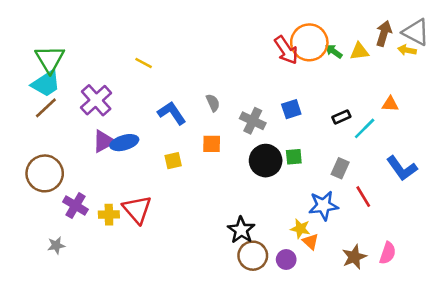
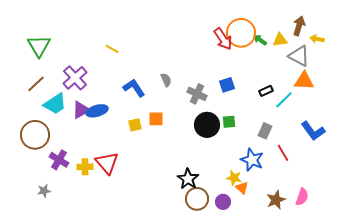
gray triangle: (416, 32) -> (299, 56), moved
cyan trapezoid: (46, 84) -> (55, 104), moved
orange triangle: (390, 104) -> (304, 81), size x1.5
orange square: (212, 144) -> (156, 119), moved
blue star: (323, 206) -> (252, 160), turned 30

